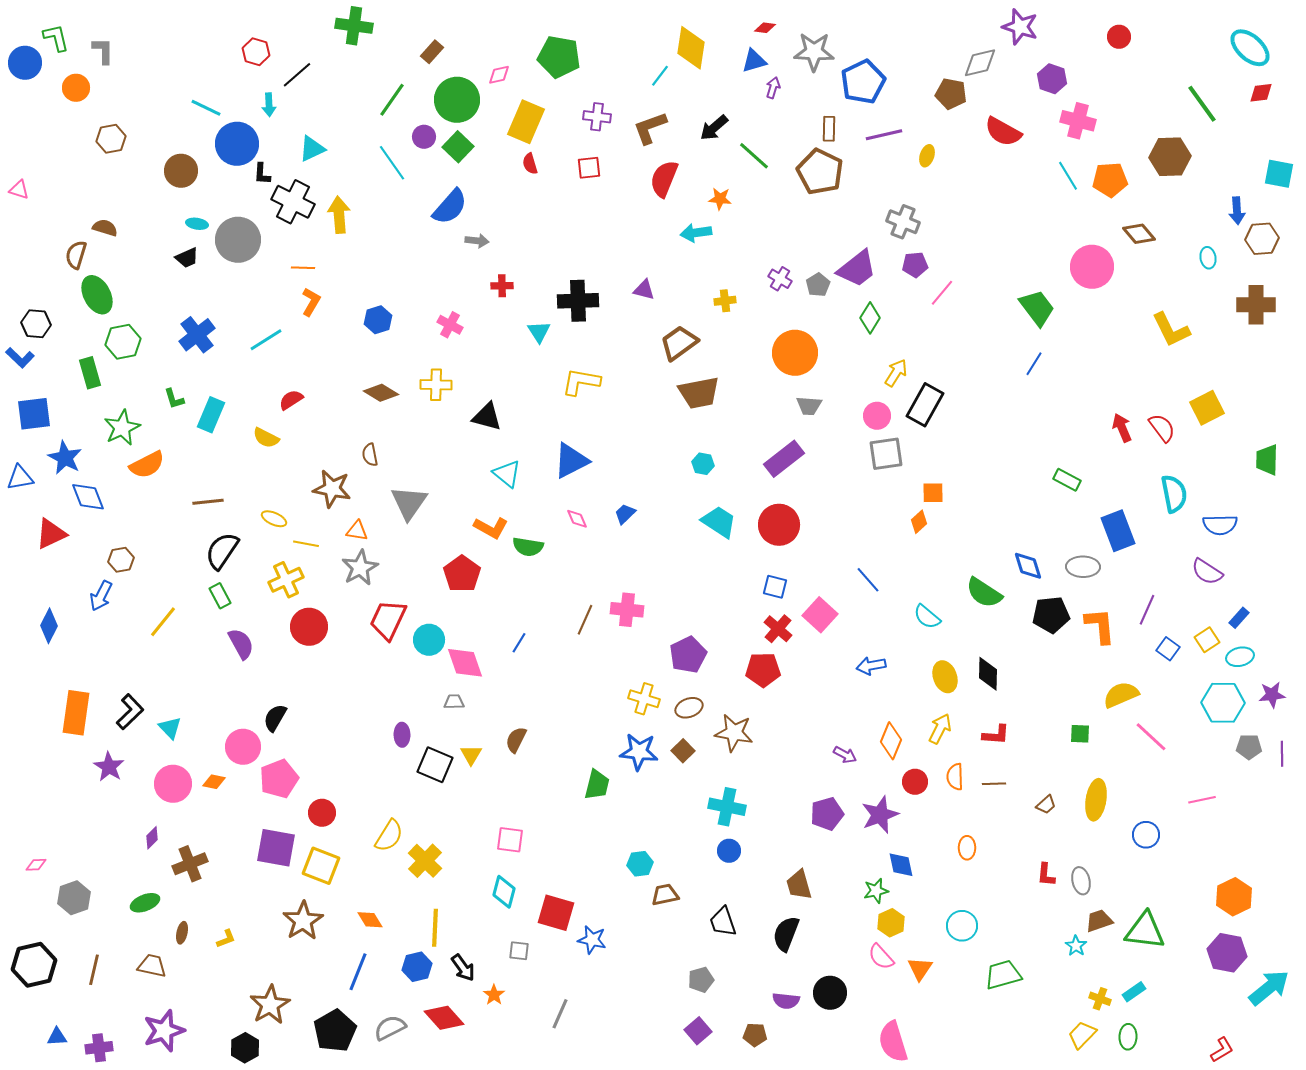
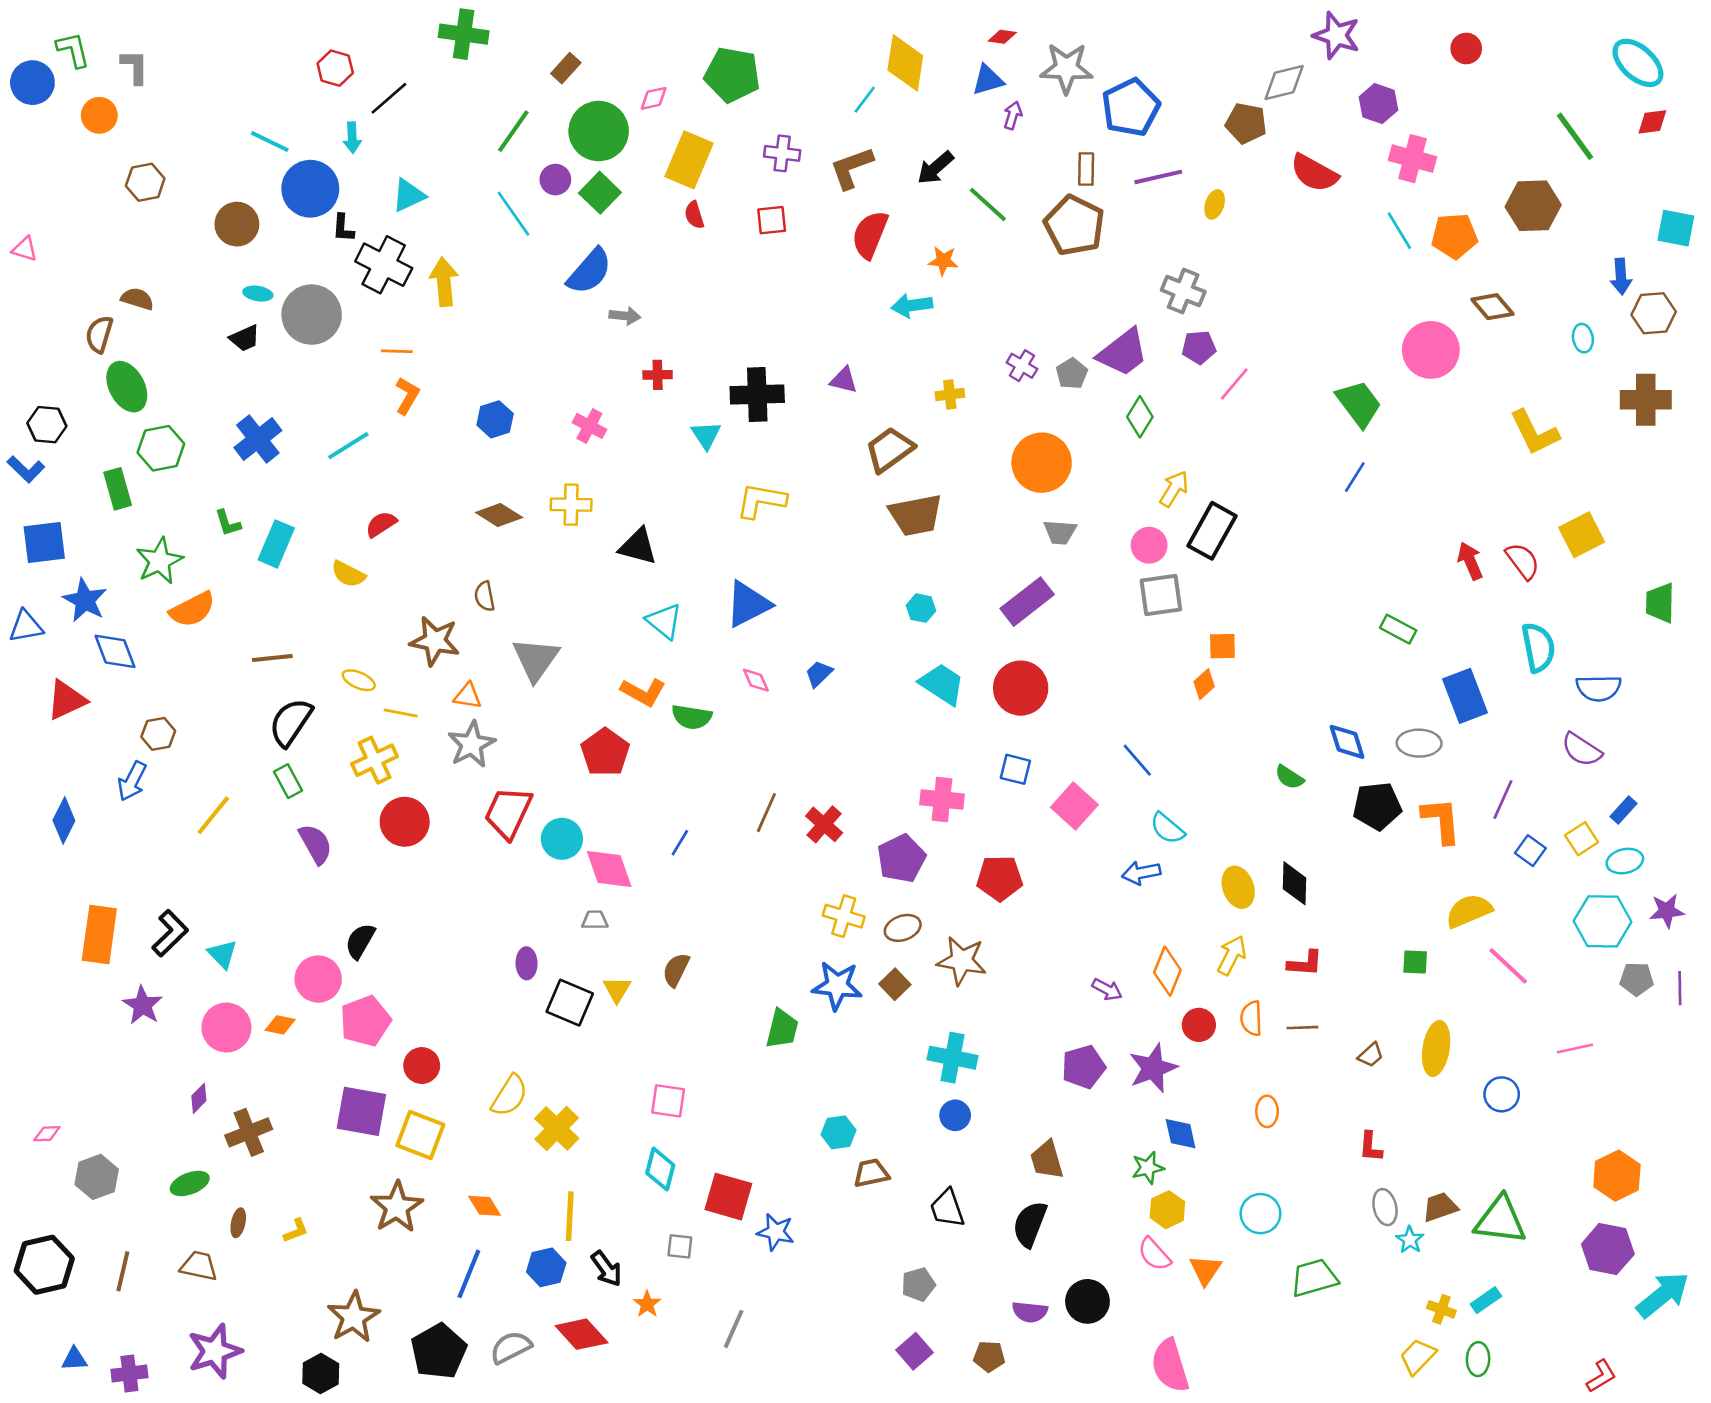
green semicircle: (984, 593) -> (1289, 777), size x0.6
pink cross: (627, 610) -> (942, 799), moved
cyan semicircle: (927, 617) -> (1167, 828), moved
red cross: (778, 629) -> (824, 824), moved
gray ellipse: (1081, 881) -> (1385, 1207), moved

